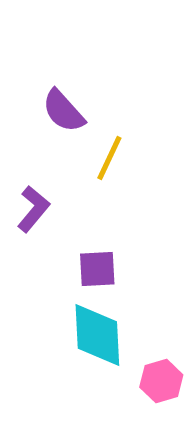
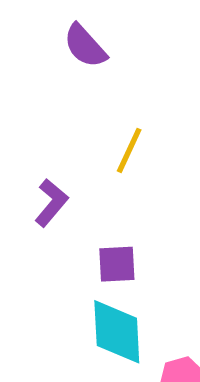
purple semicircle: (63, 111) -> (85, 46), moved

